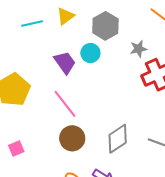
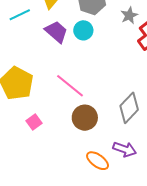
purple trapezoid: (65, 63) -> (56, 32), moved
pink square: (16, 149) -> (34, 122), moved

